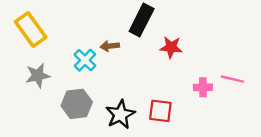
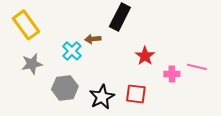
red star: (171, 47) -> (145, 56), moved, turned 30

